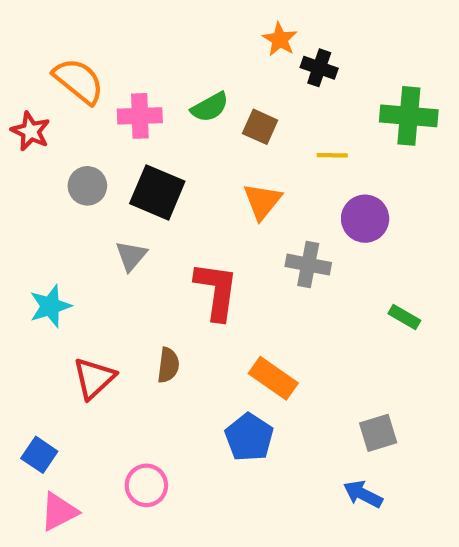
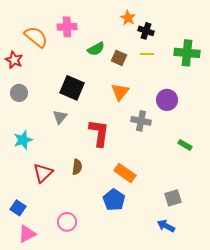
pink cross: (140, 116) -> (67, 27), moved
yellow line: (332, 155) -> (147, 54), moved
gray circle: (87, 186) -> (19, 93), moved

